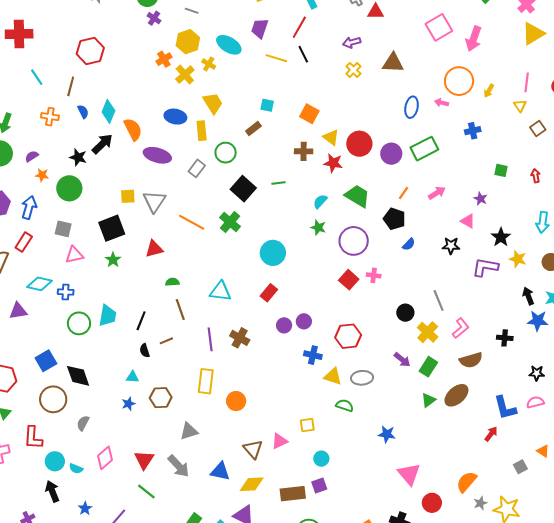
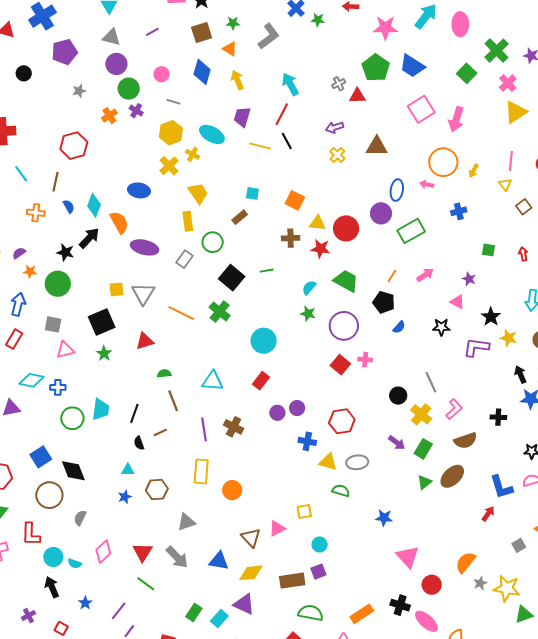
orange cross: (164, 59) -> (109, 116), moved
blue ellipse: (175, 117) -> (139, 190), moved
yellow triangle: (331, 137) -> (317, 223), turned -30
purple circle: (391, 154) -> (381, 213), moved

